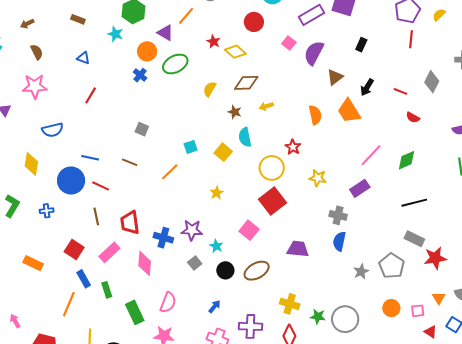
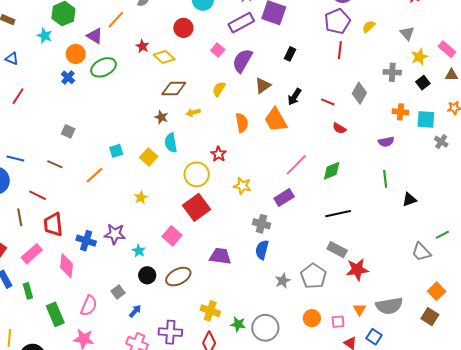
yellow semicircle: (210, 89) -> (219, 89), moved
red line: (101, 186) -> (38, 195), moved
gray square: (195, 263) -> (118, 292), moved

